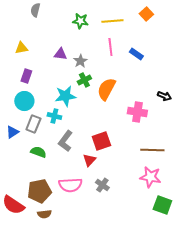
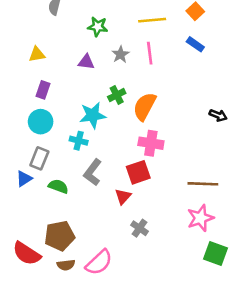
green star: (80, 21) -> (98, 27), moved
blue rectangle: (136, 54) -> (195, 44), moved
gray star: (80, 61) -> (120, 54), moved
pink cross: (137, 112) -> (151, 143), moved
gray rectangle: (33, 124) -> (39, 158), moved
blue triangle: (12, 132) -> (24, 179), moved
pink star: (150, 177) -> (200, 218), turned -30
pink semicircle: (70, 185) -> (99, 262), moved, turned -40

